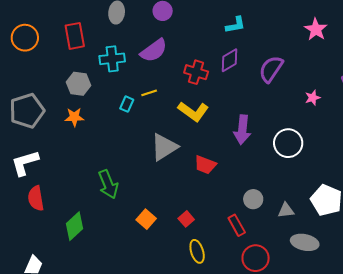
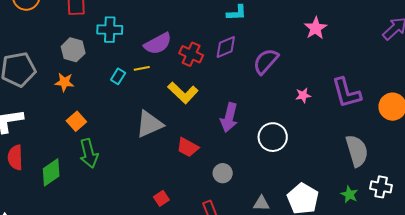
purple semicircle: (154, 50) -> (158, 44), moved
gray circle: (253, 199) -> (223, 173), moved
orange square: (146, 219) -> (76, 121), moved
green diamond: (74, 226) -> (51, 172), moved

